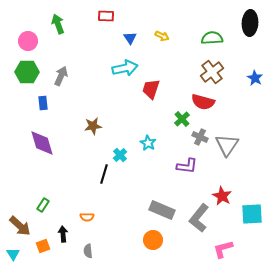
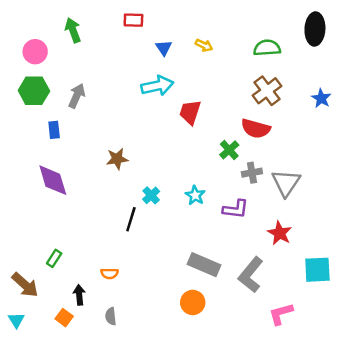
gray cross: (200, 137) -> (252, 173), turned -35
cyan star: (148, 143) -> (195, 195), moved
red star: (222, 196) -> (280, 233), moved
orange square: (43, 246) -> (64, 318), moved, turned -32

